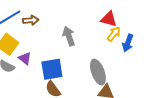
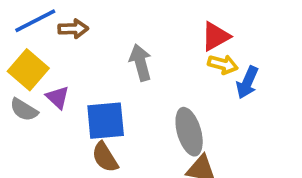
red triangle: (109, 19) -> (216, 36), turned -48
yellow arrow: (114, 34) -> (223, 64), turned 63

